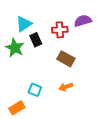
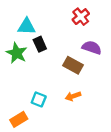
purple semicircle: (83, 21) -> (92, 48), moved, turned 36
cyan triangle: (24, 24) -> (27, 27), turned 36
red cross: (60, 30) -> (81, 17), moved, turned -35

